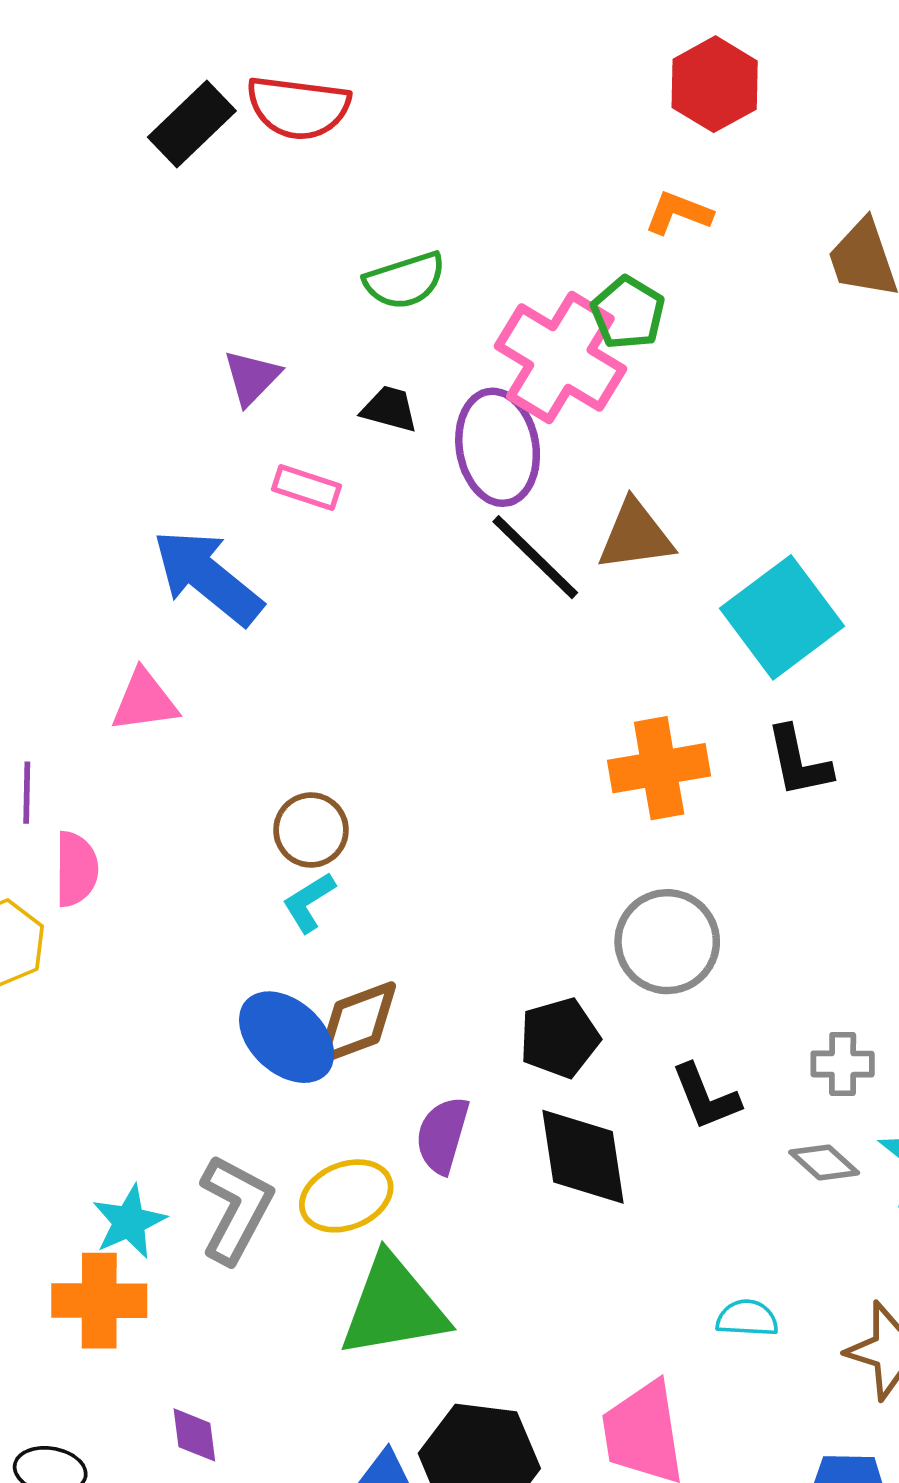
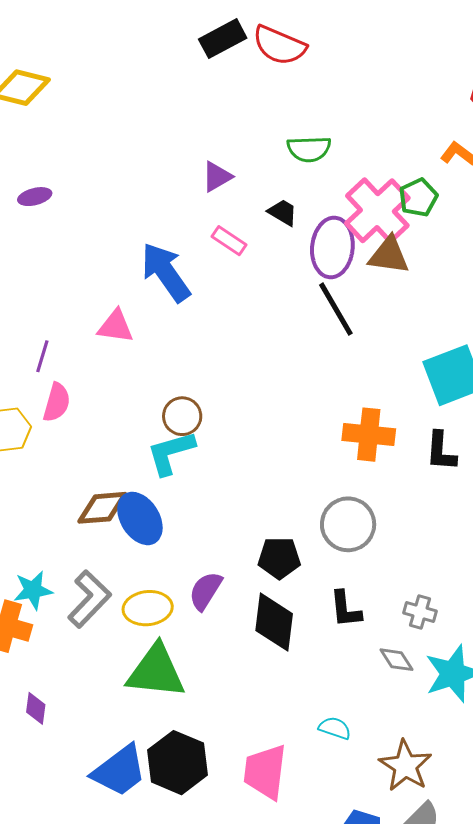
brown triangle: (635, 536) -> (389, 255), moved
cyan L-shape: (309, 902) -> (171, 453), size x1.6
brown diamond: (357, 1022) -> (102, 508), moved

